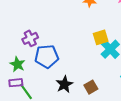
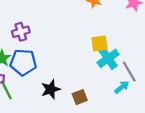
blue pentagon: (47, 56) -> (23, 62), moved

